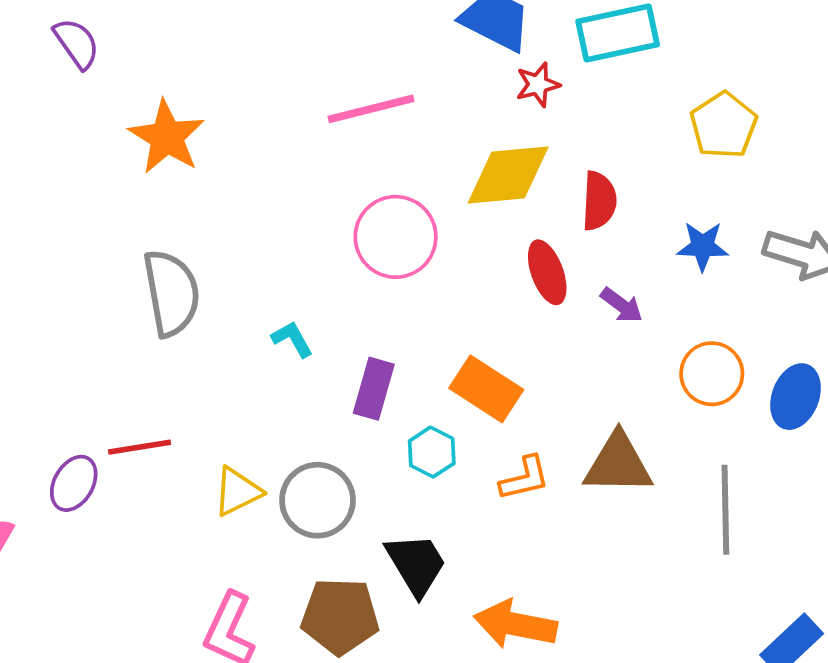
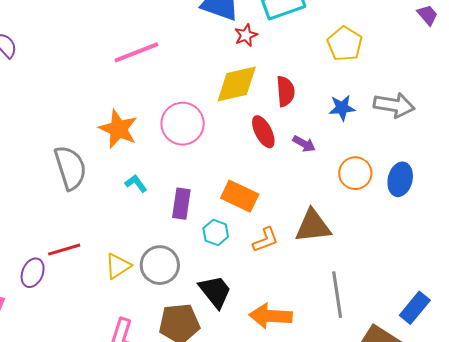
pink line: (371, 109) -> (136, 52), moved
orange star: (167, 137) -> (118, 129), moved
gray line: (725, 510) -> (337, 295), moved

